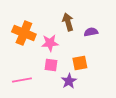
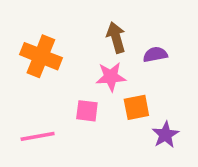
pink star: (50, 43) -> (111, 77), moved
purple star: (69, 81) -> (165, 135), moved

